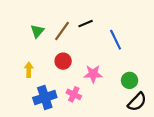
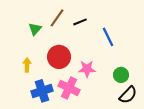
brown line: (62, 31) -> (57, 18), moved
red circle: (63, 61) -> (59, 57), size x1.5
pink cross: (74, 94) -> (69, 88), size x1.5

